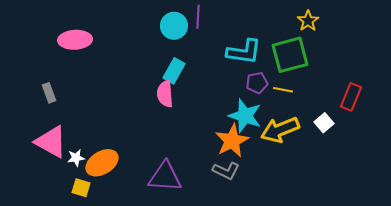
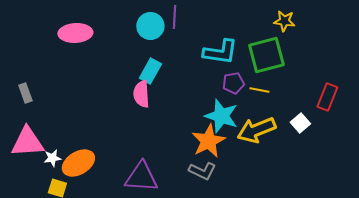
yellow star: (308, 21) -> (284, 21), turned -30
pink ellipse: (75, 40) -> (75, 33), moved
pink triangle: (51, 142) -> (27, 142), turned -33

